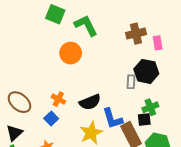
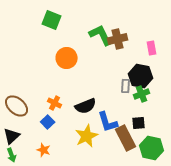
green L-shape: (86, 25) -> (101, 35), moved
brown cross: (136, 34) -> (118, 39), moved
green cross: (150, 107) -> (142, 94), moved

